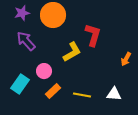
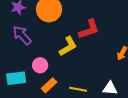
red L-shape: (93, 35) -> (89, 29), turned 55
cyan rectangle: (20, 84) -> (16, 78), turned 48

